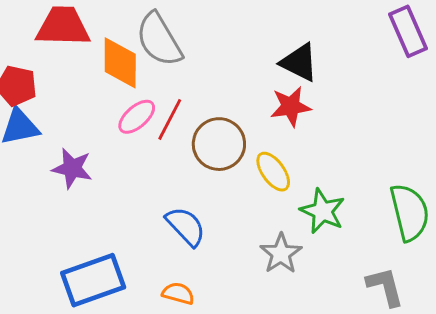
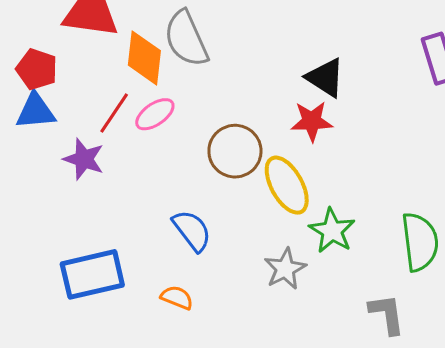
red line: (170, 119) -> (114, 113), moved
yellow ellipse: (273, 172) -> (287, 185), size x1.4

